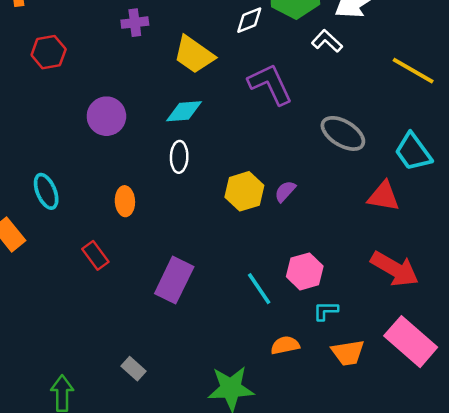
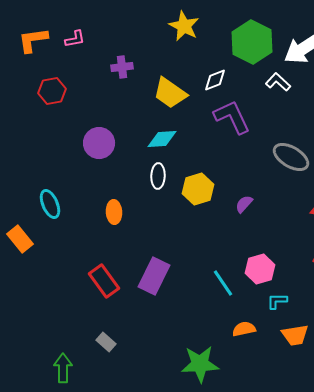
white diamond: (249, 20) -> (215, 80), moved
yellow hexagon: (244, 191) -> (198, 189), moved
red rectangle: (95, 255) -> (104, 281), moved, size x1.4
gray rectangle: (134, 369) -> (106, 342), moved

